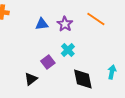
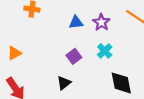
purple square: (48, 62) -> (74, 56), moved

